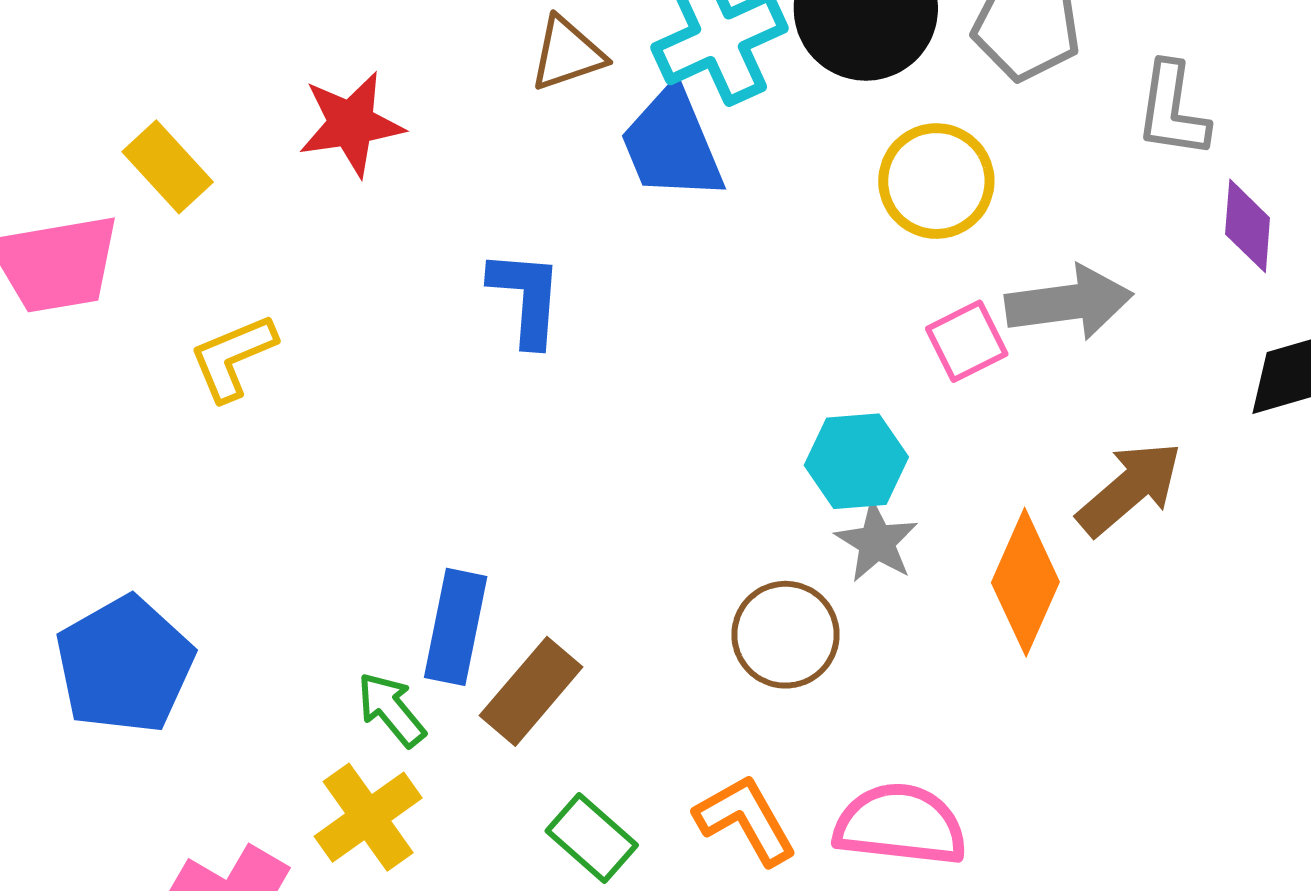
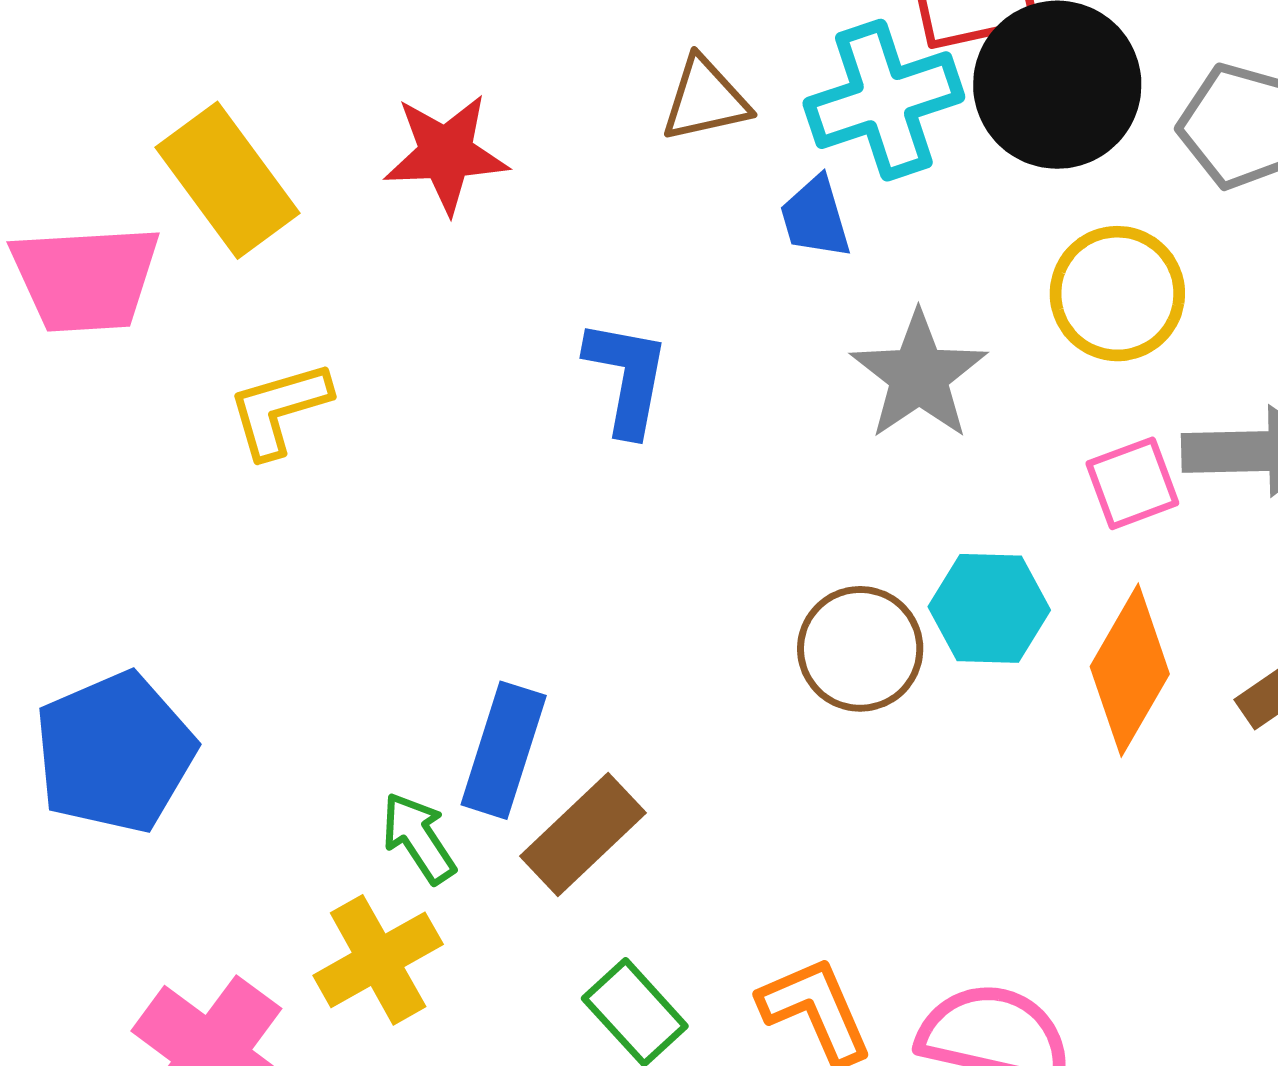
blue trapezoid: (672, 144) -> (815, 217), size x0.6
yellow rectangle: (168, 167) -> (227, 180), size x1.4
gray star: (877, 542) -> (919, 375), moved, size x1.4
orange diamond: (1025, 582) -> (1130, 670), moved
brown circle: (786, 635) -> (860, 649), moved

